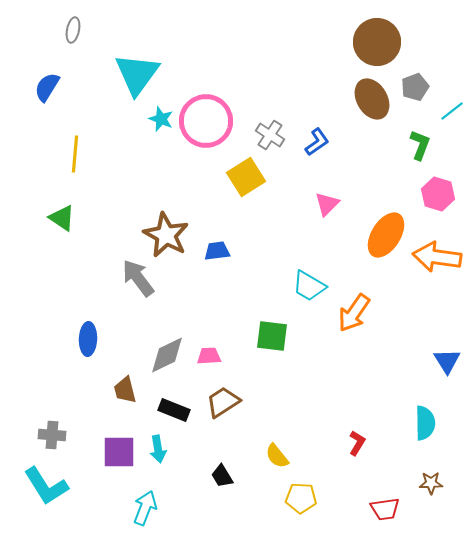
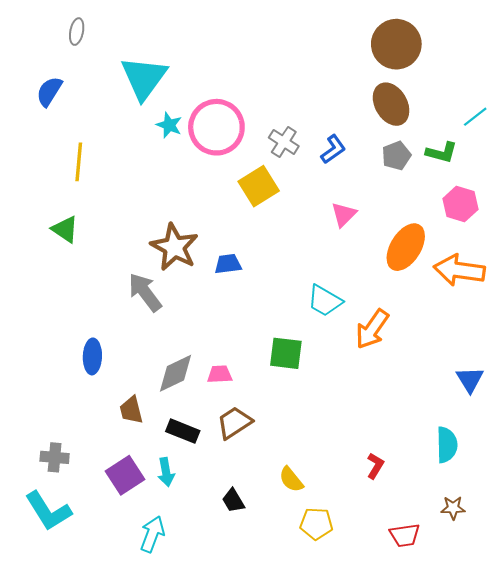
gray pentagon: (415, 87) -> (396, 156), moved
green L-shape: (420, 145) -> (442, 152), turned 84
purple square: (119, 452) -> (125, 475), turned -33

